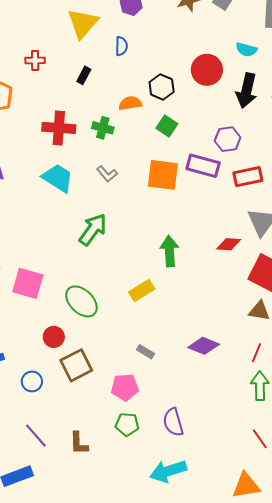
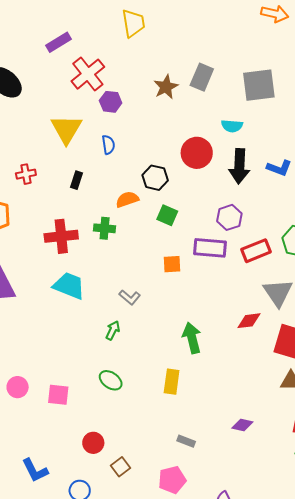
gray L-shape: (107, 174) -> (130, 297), moved
orange square: (163, 175) -> (172, 264), size x0.6
green arrow: (93, 230) -> (113, 330), size x0.6
pink square: (28, 283) -> (58, 395), size x0.7
yellow rectangle: (142, 291) -> (172, 382), turned -40
green ellipse: (81, 301) -> (111, 380), moved, size x0.7
purple diamond: (204, 346) -> (242, 425), size x0.7
brown square: (76, 365) -> (120, 467), size x0.6

